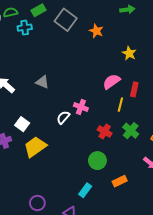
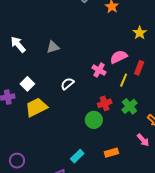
gray triangle: (42, 82) -> (53, 47), turned -48
pink cross: (81, 107) -> (99, 70), moved
red cross: (105, 131) -> (105, 103), turned 32
green circle: (97, 161) -> (94, 120), moved
purple circle: (37, 203) -> (17, 161), moved

